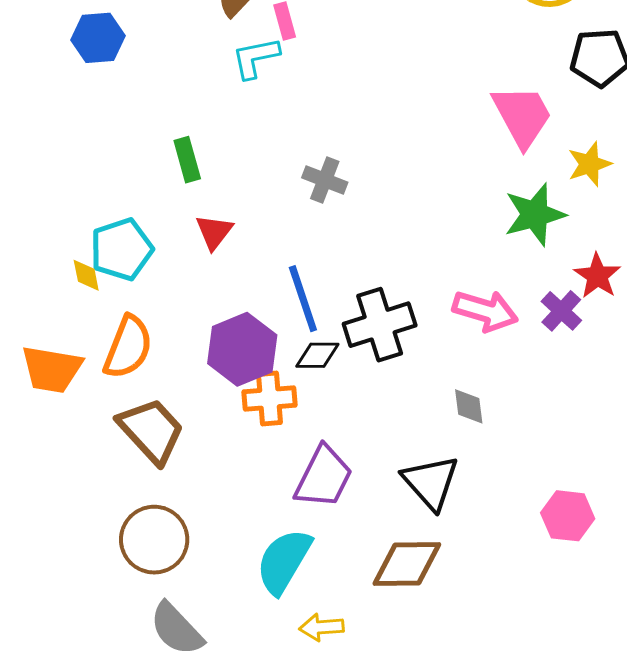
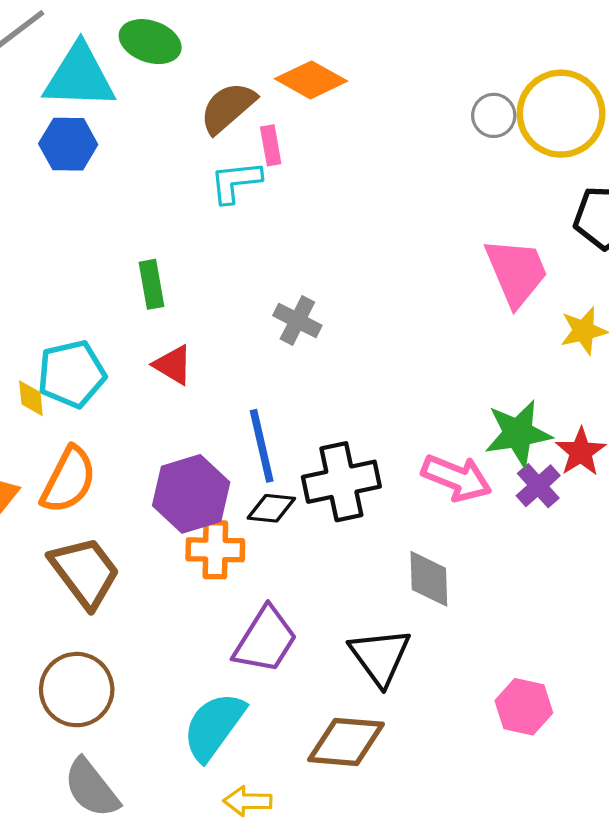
green star: (535, 215) -> (518, 433), moved
red triangle: (214, 232) -> (173, 365), turned -42
gray diamond: (469, 406) -> (429, 579), size x1.4

